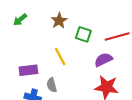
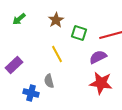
purple rectangle: (28, 70) -> (14, 65), moved, turned -36

